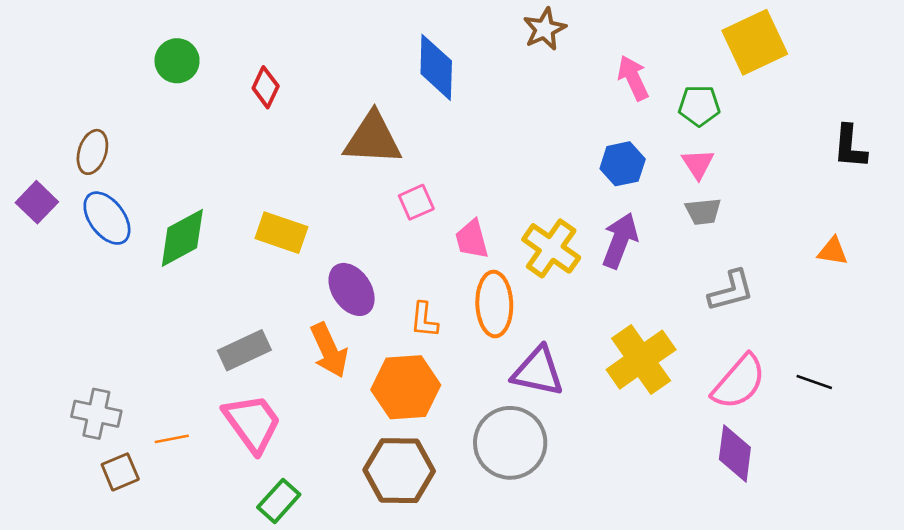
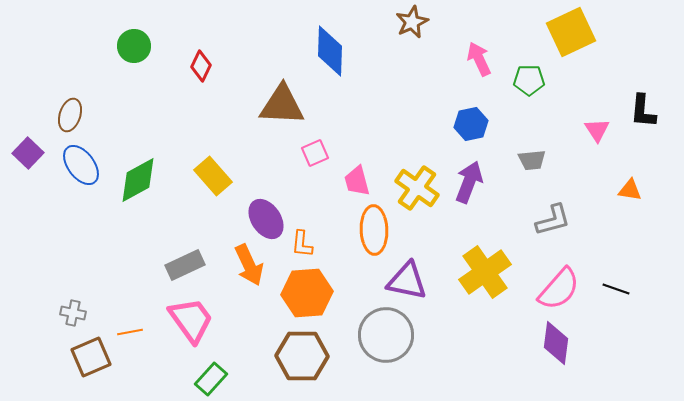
pink triangle: (698, 164) -> (597, 130), moved
yellow rectangle: (281, 233) -> (213, 176), turned 30
orange L-shape: (424, 320) -> (302, 244), moved
gray cross: (96, 414) -> (73, 313), size x0.7
brown square: (120, 472) -> (91, 357), size x1.4

